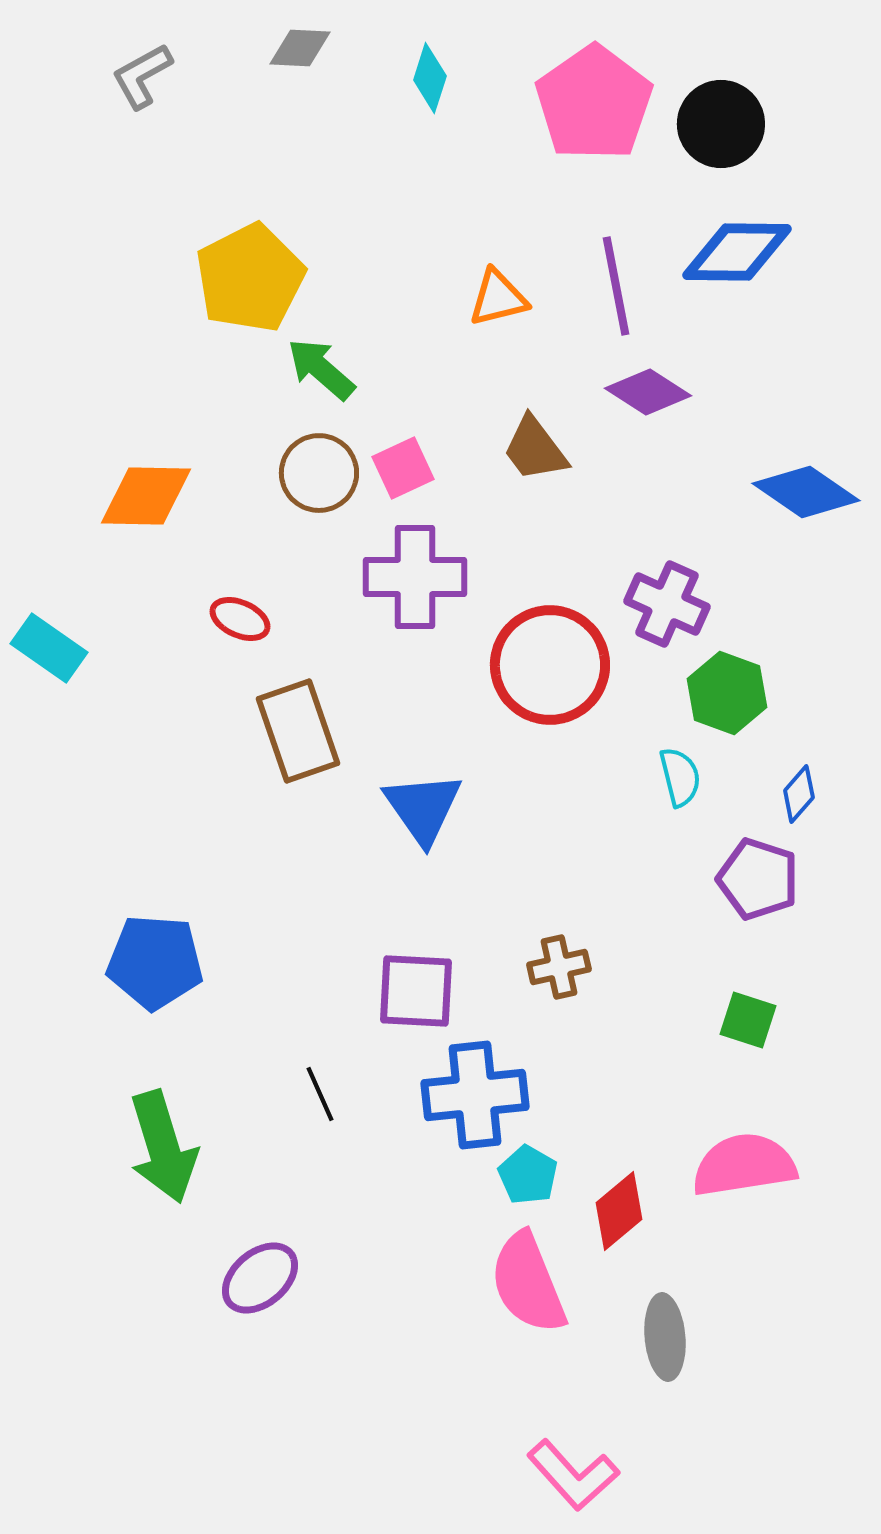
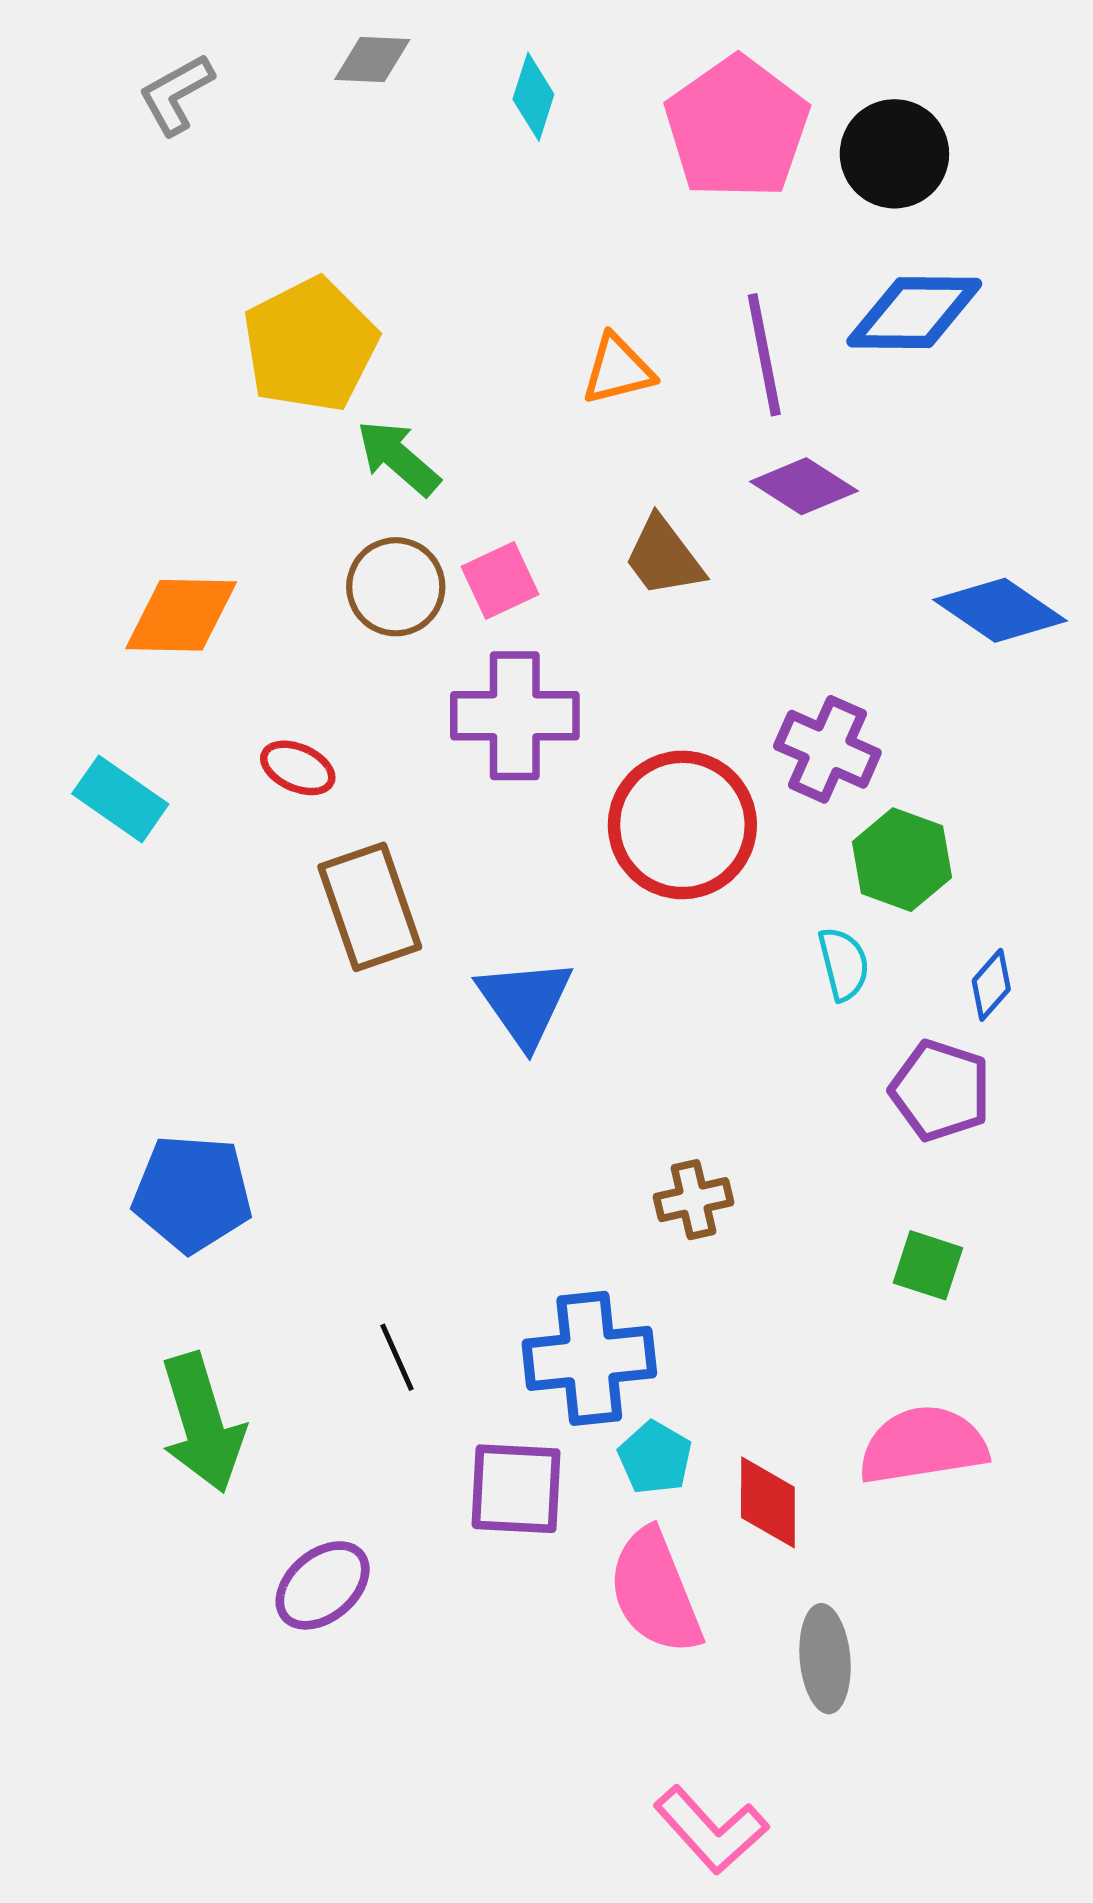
cyan rectangle: (49, 648) -> (120, 799), moved
purple square: (416, 991) -> (516, 1489), moved
red diamond: (619, 1211) -> (768, 1502), turned -50

